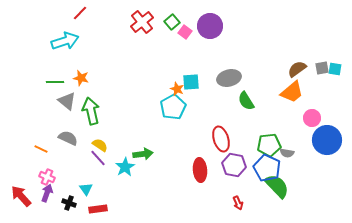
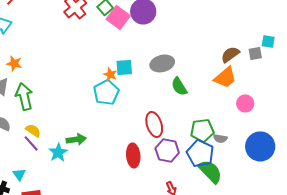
pink square: (185, 32) -> (118, 17), size x1.6
cyan square: (335, 69) -> (268, 41), moved
blue circle: (327, 140) -> (260, 146), moved

